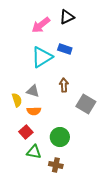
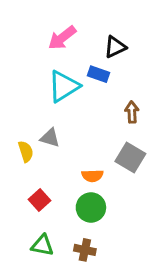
black triangle: (67, 17) -> (115, 47), moved
brown arrow: (64, 85) -> (132, 112), moved
orange semicircle: (34, 111) -> (92, 176), moved
green triangle: (34, 152) -> (42, 245), moved

